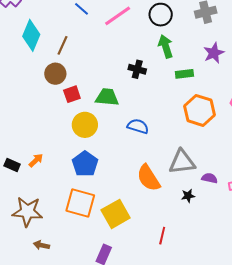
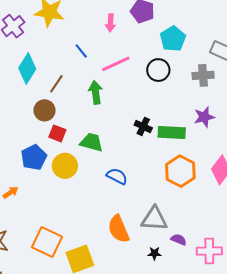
green arrow: (166, 46) -> (96, 92), moved
black cross: (137, 69) -> (143, 126), moved
green rectangle: (184, 74) -> (172, 133), size x1.5
red square: (72, 94) -> (57, 133), turned 30
blue pentagon: (85, 164) -> (34, 157), moved

